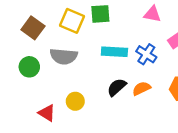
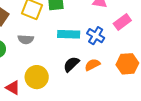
gray semicircle: (64, 56) -> (26, 39), size x0.7
yellow circle: (75, 101) -> (37, 77), size x1.5

